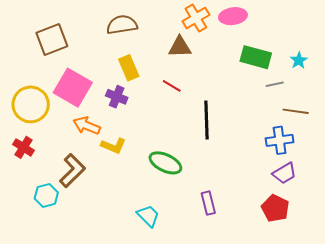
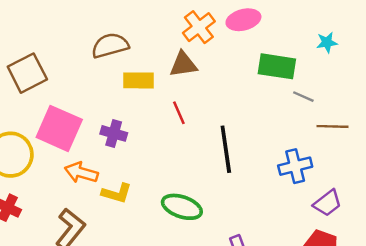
cyan star: (299, 60) -> (327, 42), moved, turned 30
yellow rectangle: (129, 68) -> (138, 80), moved, turned -60
gray line: (275, 84) -> (303, 97), turned 42
red line: (172, 86) -> (179, 113), turned 42
blue cross: (280, 140) -> (295, 166), moved

